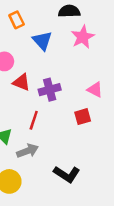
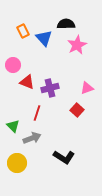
blue triangle: (42, 41) -> (44, 38), moved
pink triangle: (95, 90) -> (87, 88), turned -48
red square: (83, 117) -> (77, 110), turned -32

